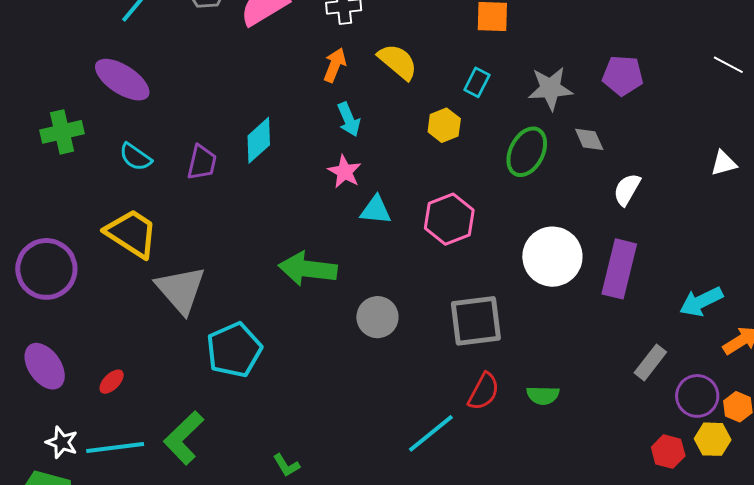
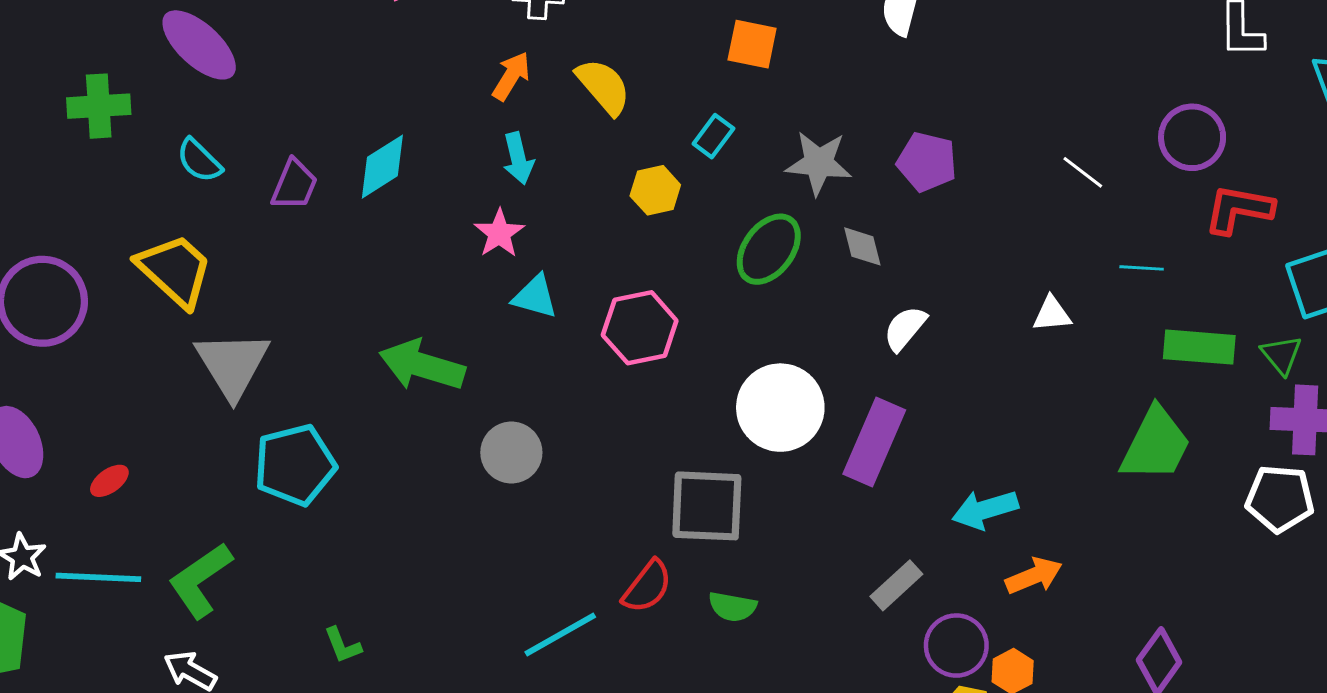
gray square: (476, 321) -> (707, 506), moved

